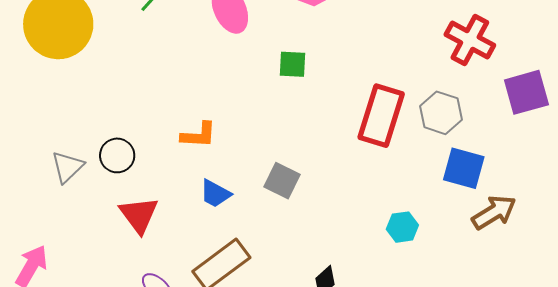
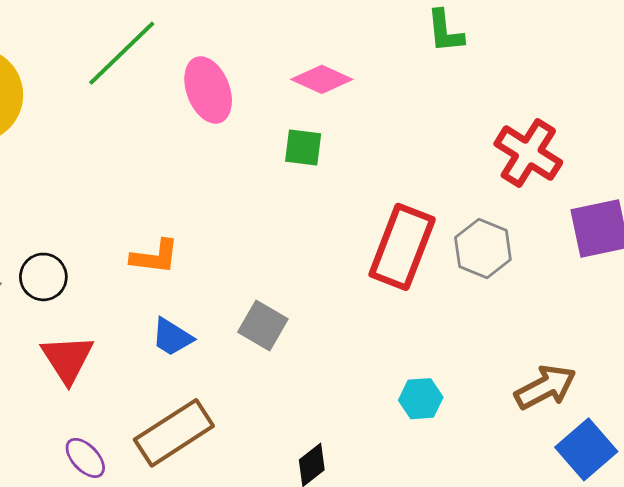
green square: (293, 64) -> (303, 147), moved
blue square: (464, 168) -> (586, 449), moved, turned 30

